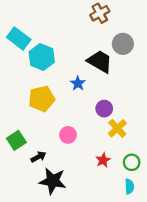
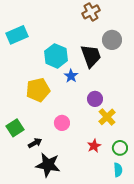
cyan rectangle: (19, 38) -> (17, 35), turned -60
cyan hexagon: (42, 57) -> (56, 56), moved
black trapezoid: (100, 61) -> (91, 56), turned 40

